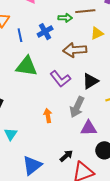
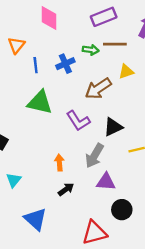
brown arrow: (75, 50) -> (98, 89), turned -35
black arrow: (66, 156) -> (66, 189), moved
blue triangle: (32, 165) -> (35, 219), turned -45

